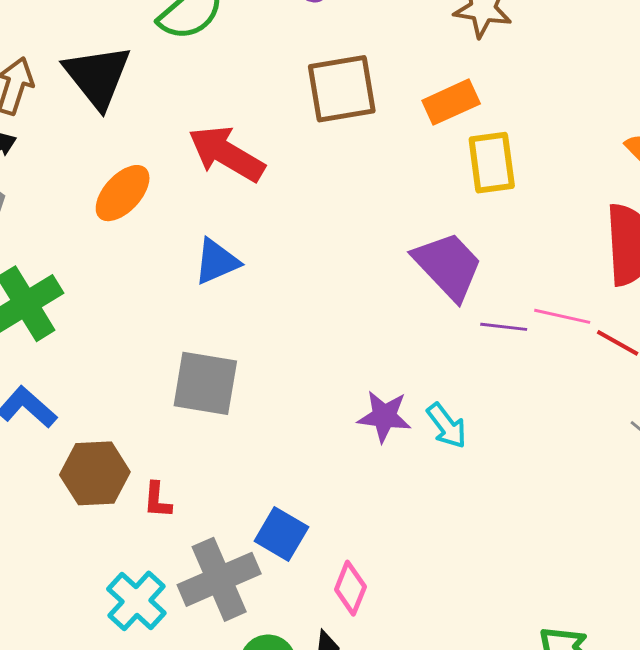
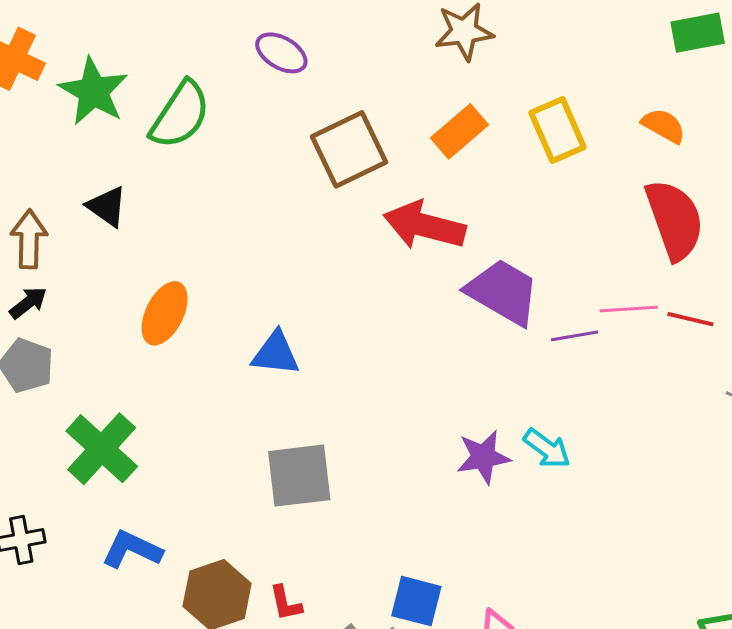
black triangle: (97, 76) -> (107, 206), size x0.6
red arrow: (226, 154) -> (424, 225), moved
yellow rectangle: (492, 163) -> (558, 130), moved
blue triangle: (217, 262) -> (276, 353), turned 46

